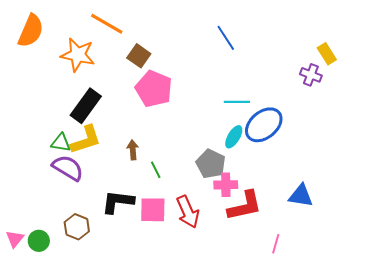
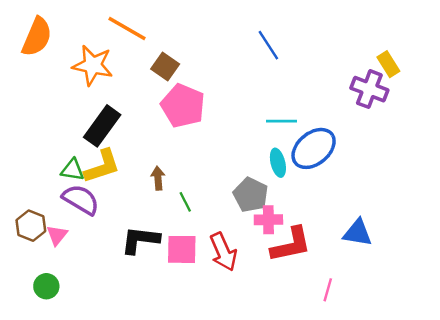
purple cross: (311, 75) -> (369, 89), size x1.4
cyan ellipse: (234, 137) -> (278, 163), turned -45
brown hexagon: (77, 227) -> (31, 226), moved
pink triangle: (15, 239) -> (57, 235), moved

